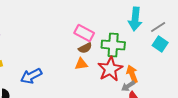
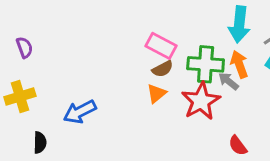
orange triangle: (81, 64) -> (156, 93), turned -32
orange arrow: (132, 74) -> (239, 64), moved
gray arrow: (128, 86) -> (229, 81), moved, turned 72

